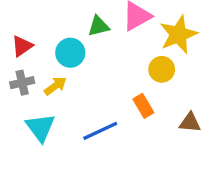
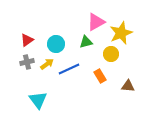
green triangle: (99, 26) -> (86, 42), moved
cyan triangle: (40, 127) -> (38, 100), moved
blue line: (100, 131) -> (69, 69), moved

